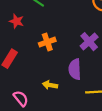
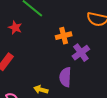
orange cross: (47, 42) -> (64, 36), moved

